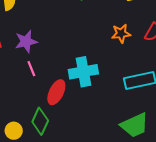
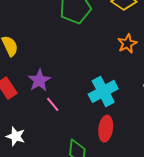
red ellipse: (56, 92) -> (106, 129), moved

